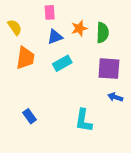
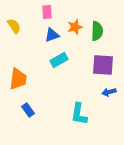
orange trapezoid: (25, 58) -> (18, 79), moved
blue arrow: (115, 97) -> (109, 92), turned -32

